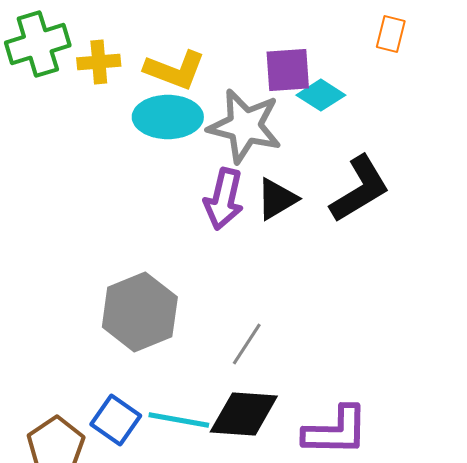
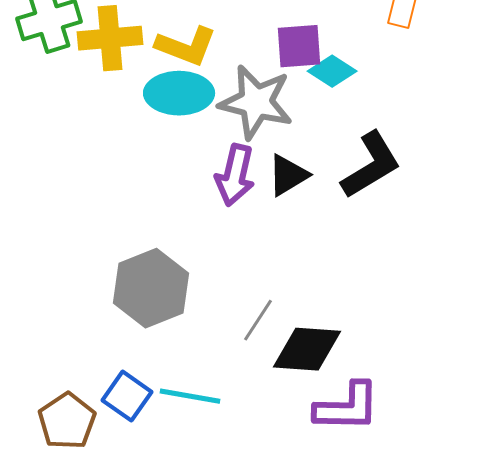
yellow cross: (99, 62) -> (110, 38), size x1.5
black diamond: (244, 414) -> (307, 349), moved

